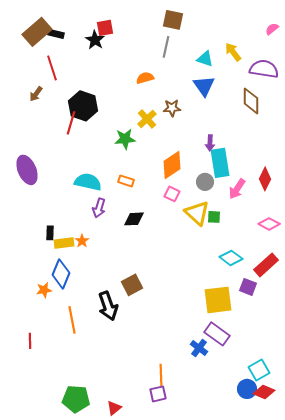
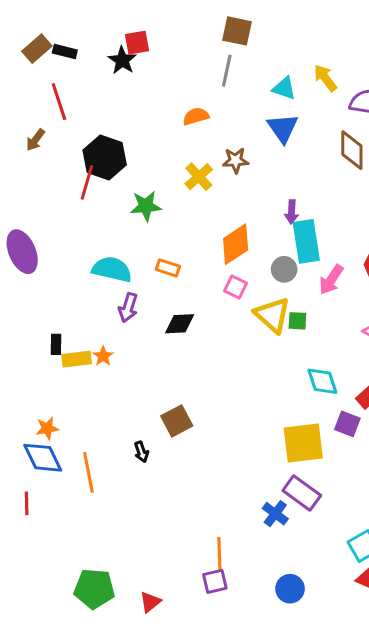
brown rectangle: (37, 32) -> (37, 49), size x0.7
green star: (125, 139) -> (146, 206), moved
cyan diamond: (231, 258) -> (322, 381), turned 35
blue diamond: (61, 274) -> (43, 458), moved, turned -48
black arrow: (108, 306) -> (141, 452), size x0.5
blue circle: (247, 389) -> (290, 589), moved

